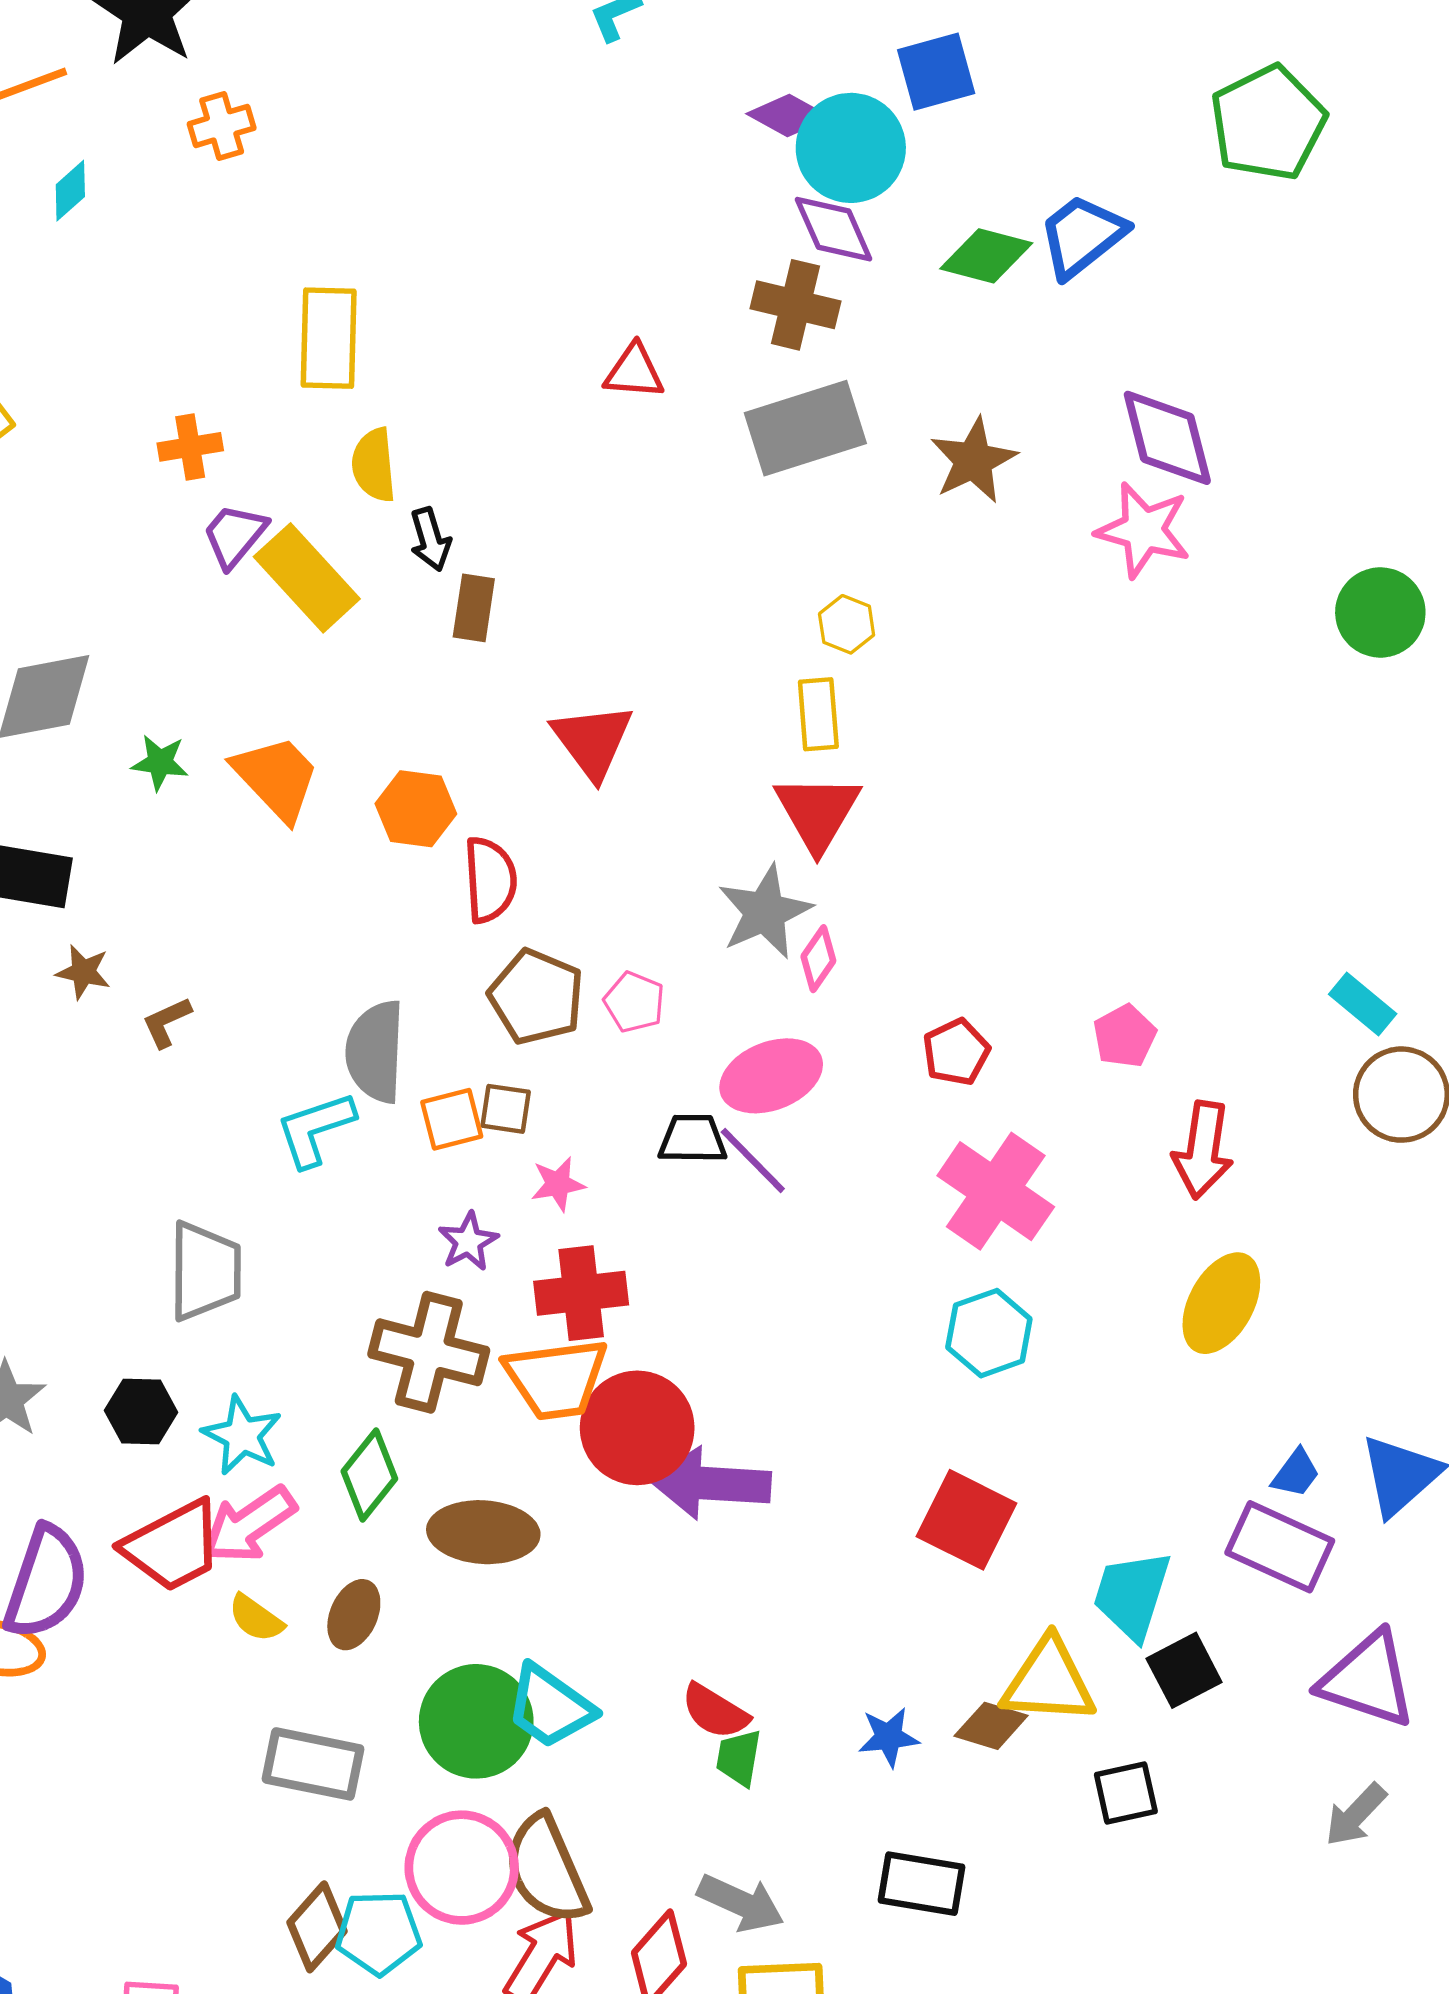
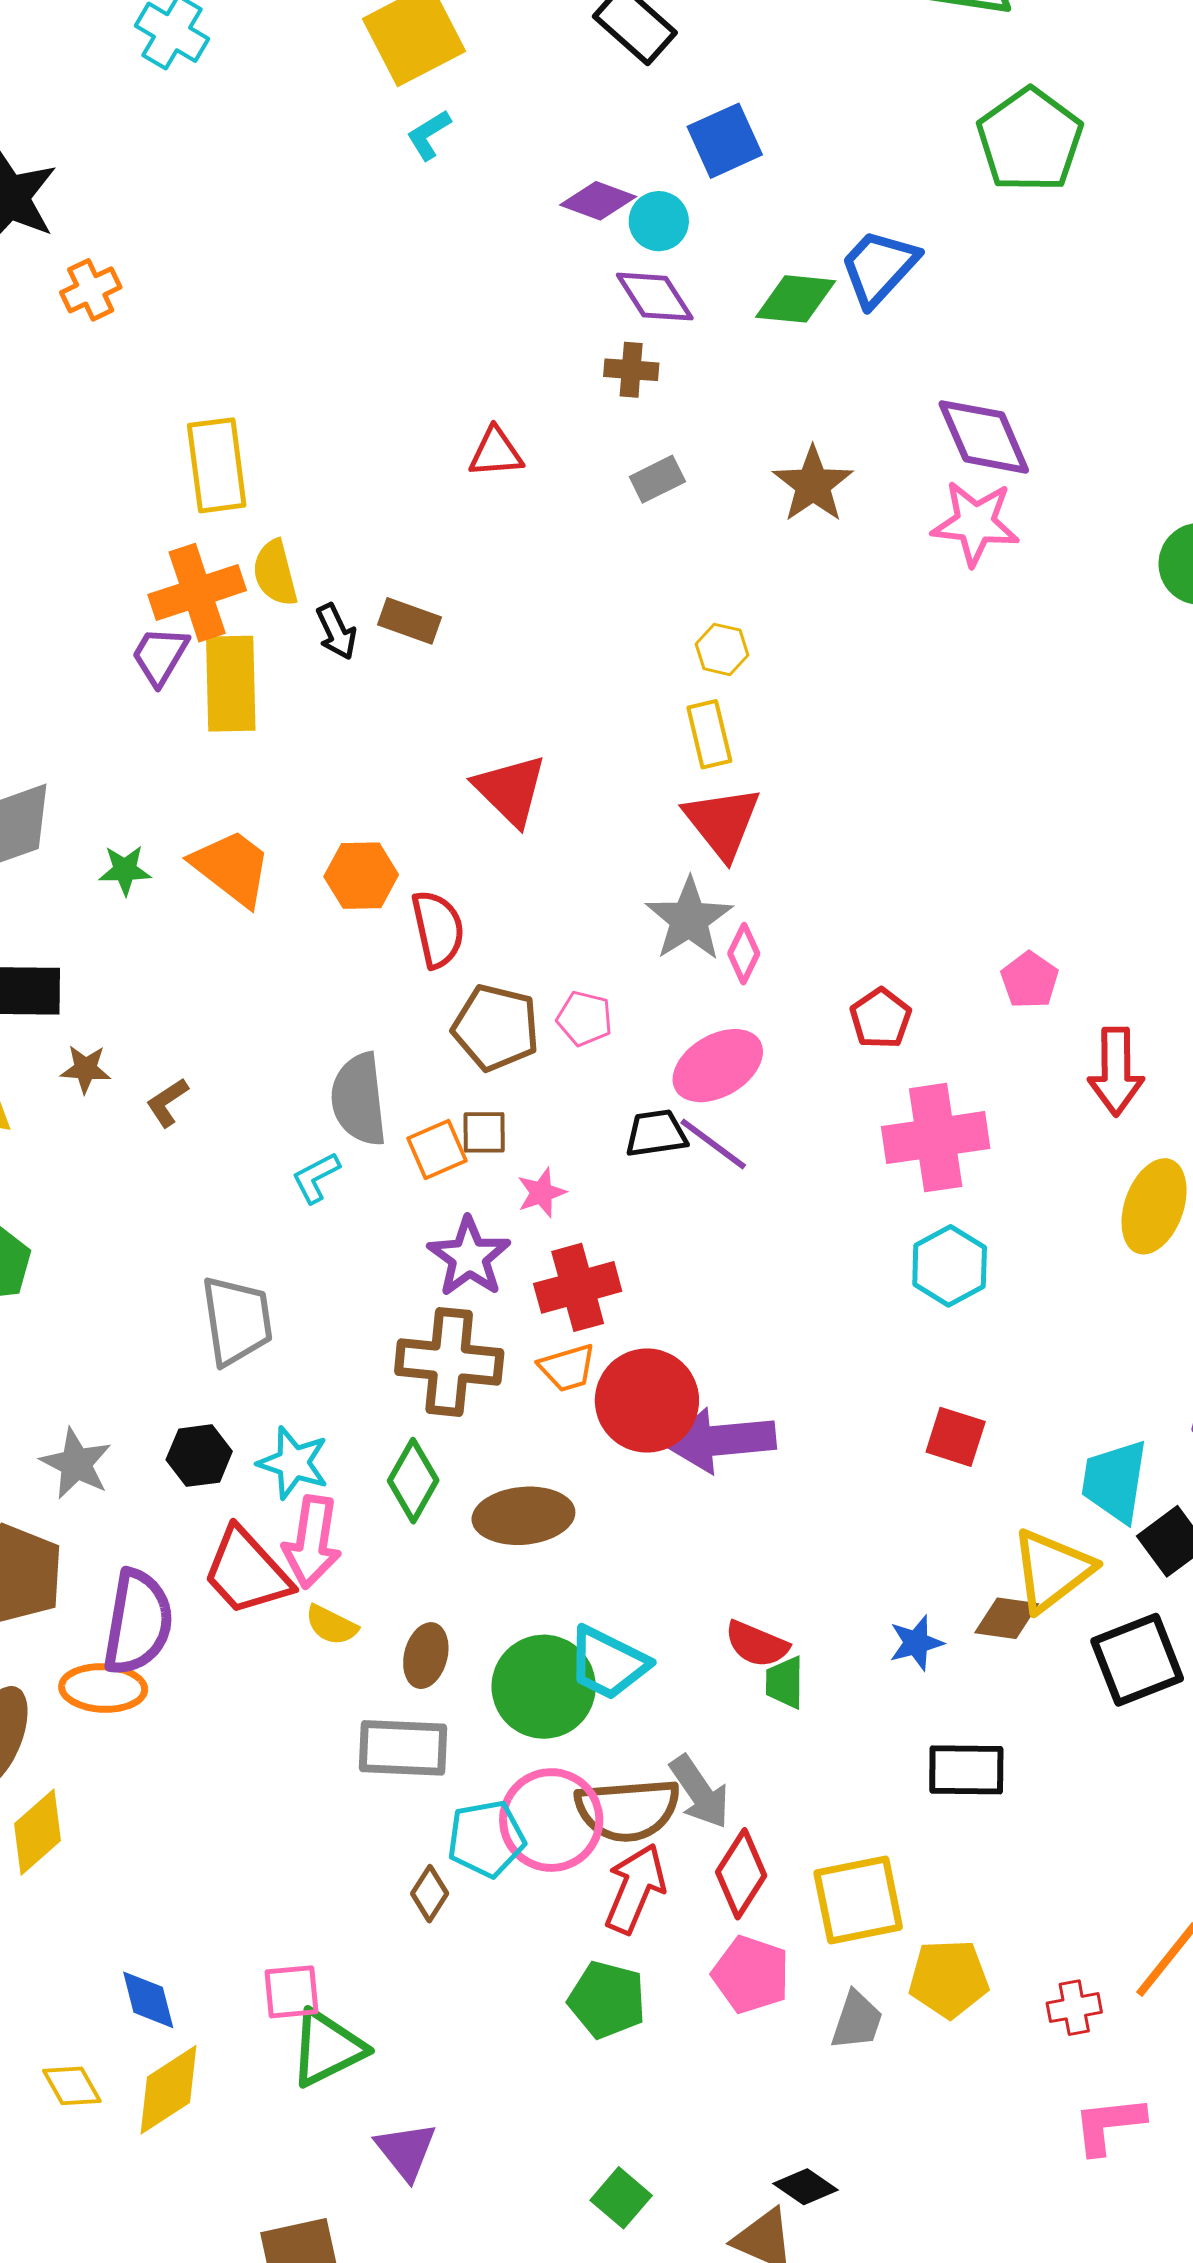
cyan circle: (851, 148) -> (659, 221), size x0.6
brown cross: (795, 305) -> (631, 370), size x0.7
gray rectangle: (805, 428) -> (657, 479), size x0.5
orange cross: (190, 447) -> (197, 593), moved, size x1.6
yellow rectangle: (307, 578) -> (231, 684), turned 50
brown rectangle: (474, 608) -> (410, 621), moved, turned -70
cyan L-shape: (315, 1129) -> (316, 1177), size x0.7
pink cross: (996, 1191) -> (936, 1138), turned -34
purple star: (468, 1242) -> (469, 1257), size x1.5
orange trapezoid: (556, 1379) -> (567, 1368), size x0.6
red square: (966, 1520) -> (956, 1437), size x0.7
pink arrow: (249, 1525) -> (312, 1542), turned -38
red trapezoid: (173, 1546) -> (247, 1572), turned 84
brown ellipse: (354, 1615) -> (426, 1656), moved
yellow triangle: (1049, 1681) -> (1052, 1570), turned -32
black square: (1126, 1793) -> (1137, 1660), size x1.5
brown semicircle: (546, 1869) -> (628, 1810), turned -62
gray arrow: (741, 1903) -> (700, 1792), moved, turned 40
brown diamond: (317, 1927) -> (430, 1894), size x0.7
cyan pentagon: (379, 1933) -> (486, 1839), moved

